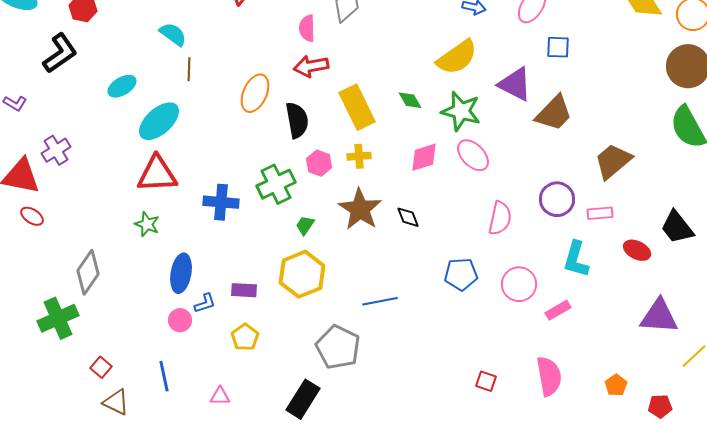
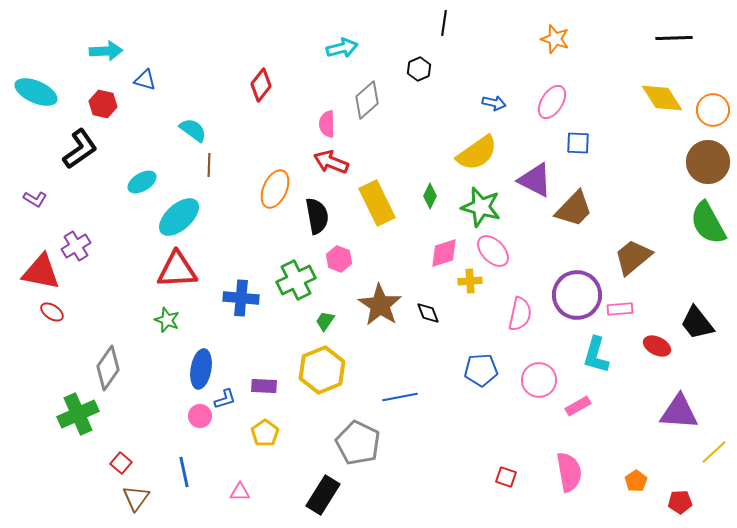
red arrow: (311, 66) -> (331, 162), turned 32
green diamond: (410, 100) -> (430, 196), turned 55
yellow cross: (359, 156) -> (470, 281), moved
purple circle: (557, 199) -> (577, 295), size x1.4
brown triangle: (116, 402) -> (136, 498), turned 40

